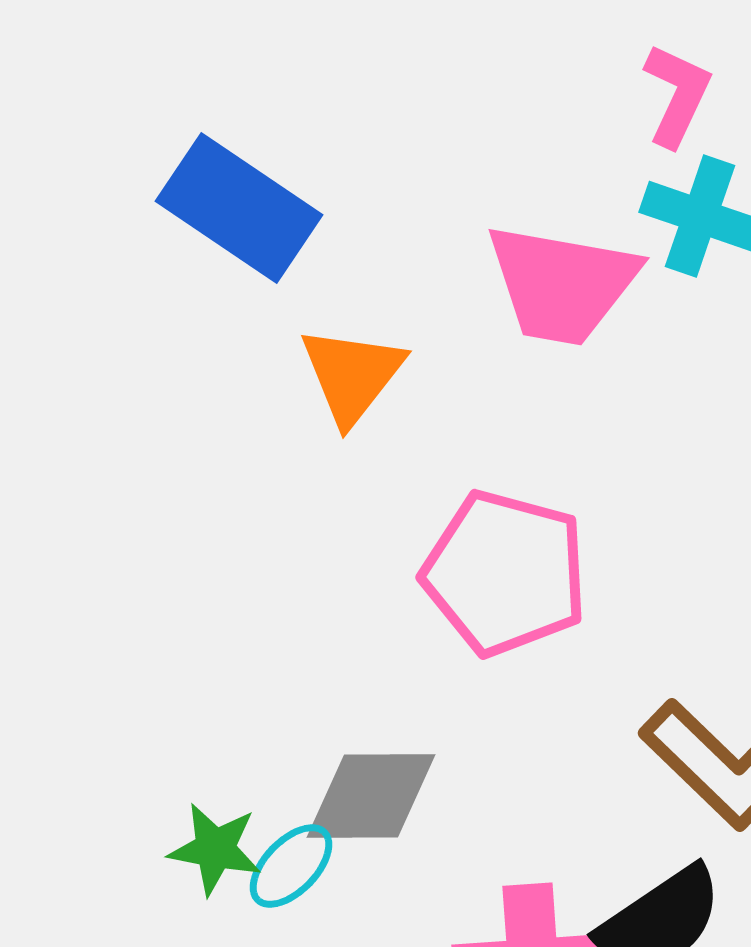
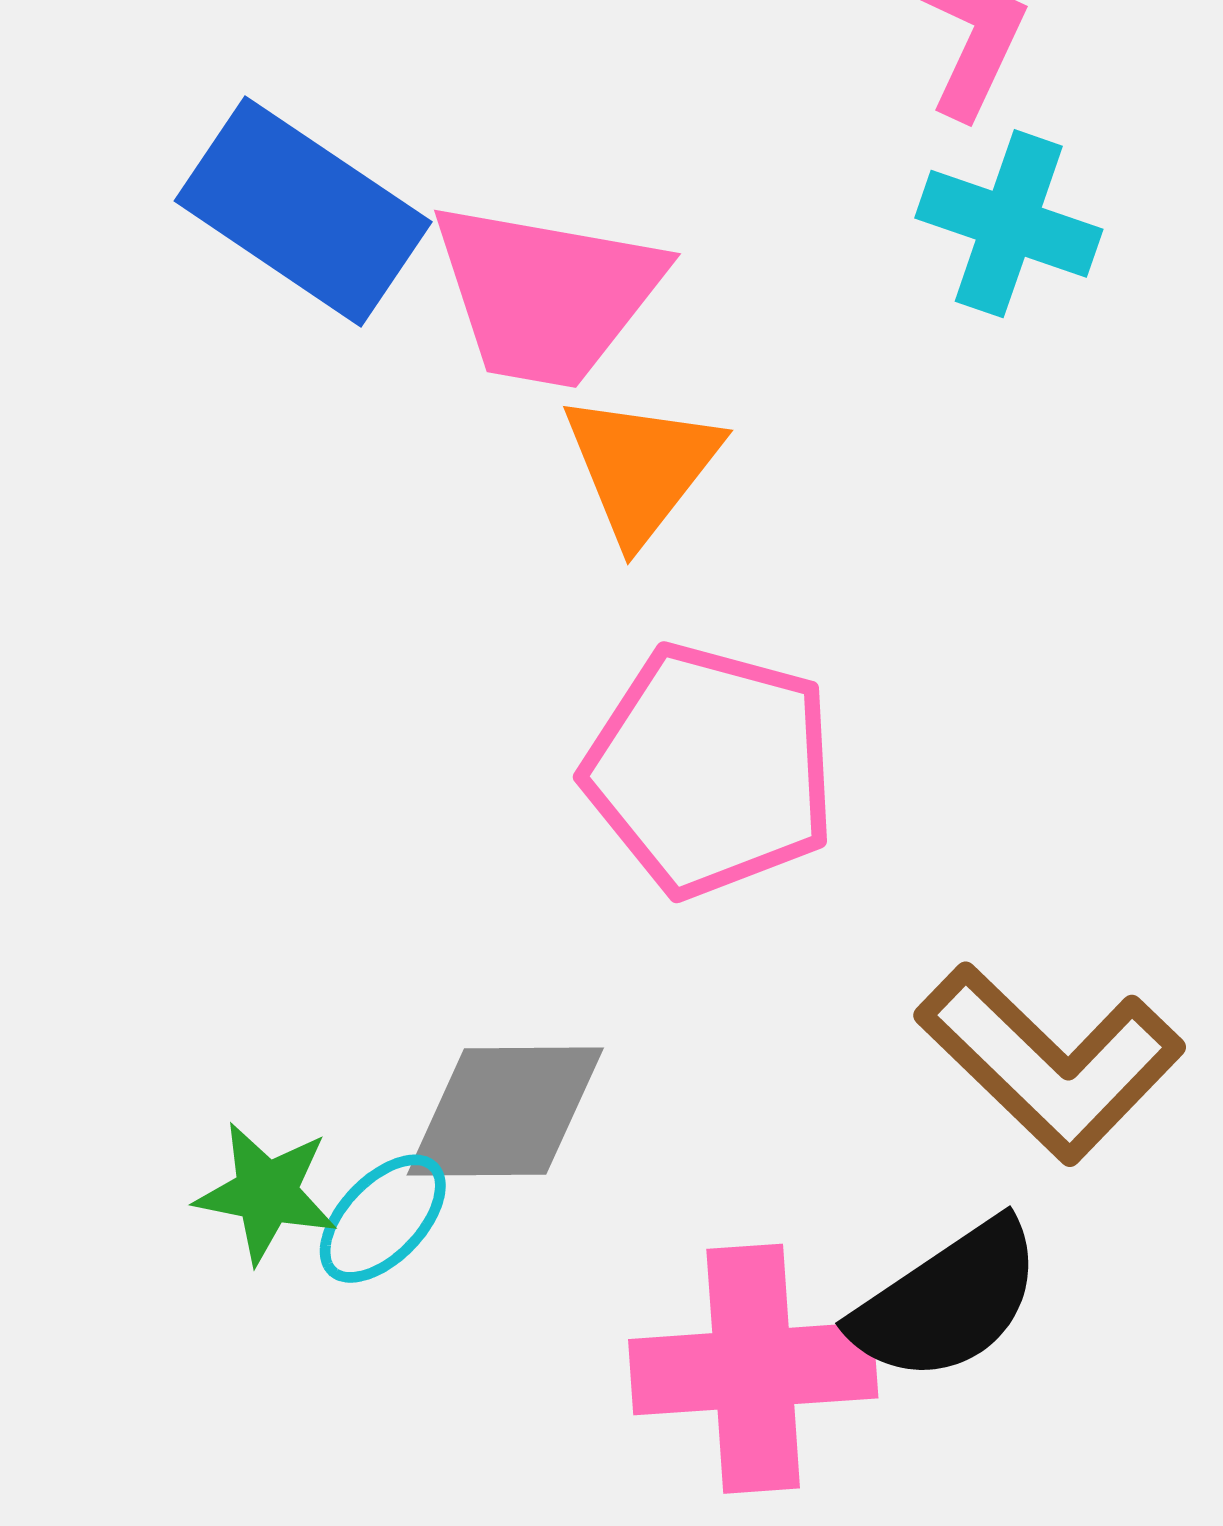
pink trapezoid: (562, 284) -> (546, 294), moved
orange triangle: (352, 375) -> (641, 467), moved

